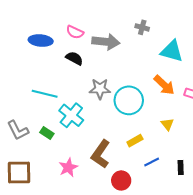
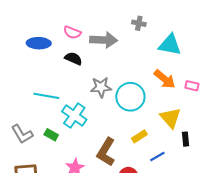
yellow triangle: (167, 124) -> (171, 118), size x1.6
black rectangle: (181, 168) -> (186, 139), moved

